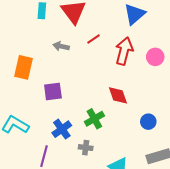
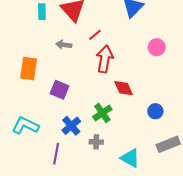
red arrow: (124, 51) -> (105, 59), moved
purple square: (53, 92) -> (60, 90), turned 36

